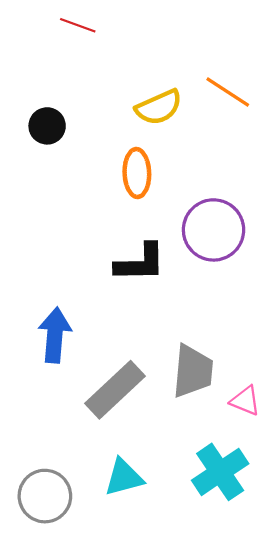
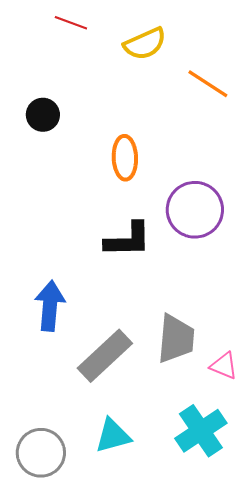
yellow semicircle: (159, 107) -> (145, 44), moved

